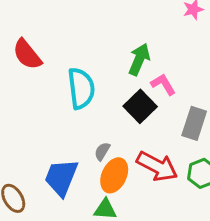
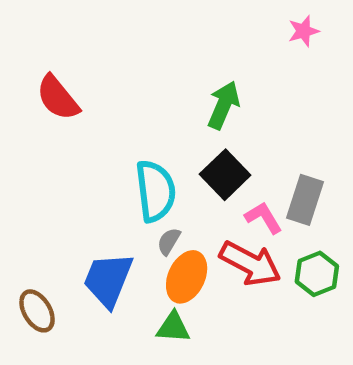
pink L-shape: (163, 84) -> (264, 218), moved
cyan semicircle: (81, 88) -> (155, 191), moved

